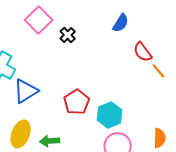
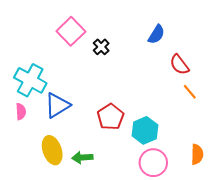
orange line: (159, 71) -> (190, 92), moved
yellow ellipse: (21, 134) -> (52, 150), turned -40

